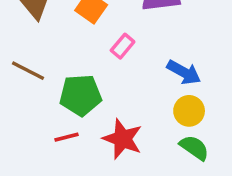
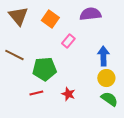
blue arrow: (184, 72) -> (103, 56), turned -120
red star: (123, 139) -> (68, 94), size x0.6

